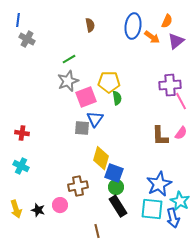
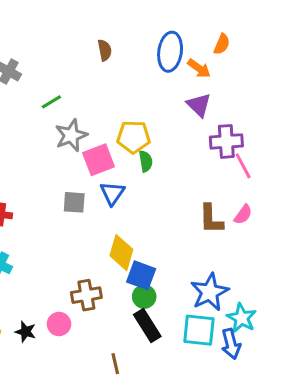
purple triangle: (176, 41) -> (199, 105), moved, turned -36
green line: (69, 59) -> (51, 102), moved
gray square: (82, 128) -> (74, 202), moved

